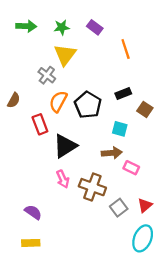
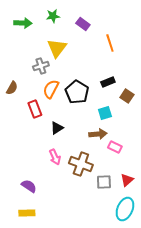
green star: (62, 27) -> (53, 16), moved
gray cross: (47, 75) -> (41, 66), turned 35
cyan square: (120, 129) -> (105, 113), turned -32
black triangle: (65, 146) -> (57, 128), size x0.6
gray square: (119, 208) -> (104, 182), turned 35

